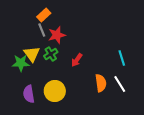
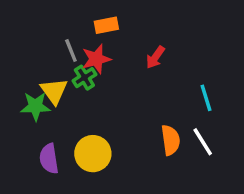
orange rectangle: (44, 15) -> (106, 25), moved, turned 32
green cross: (51, 54) -> (84, 78), moved
red arrow: (77, 60) -> (155, 57), moved

